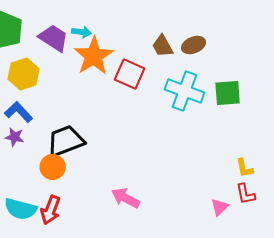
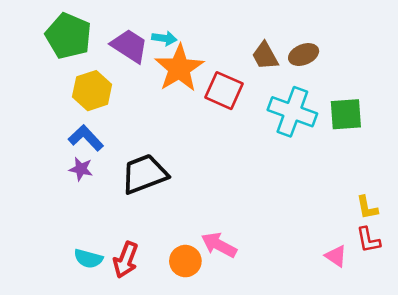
orange circle: (53, 167) -> (185, 261), moved
pink triangle: (220, 207) -> (336, 256), turned -42
cyan semicircle: (21, 209) -> (88, 259), size x0.7

